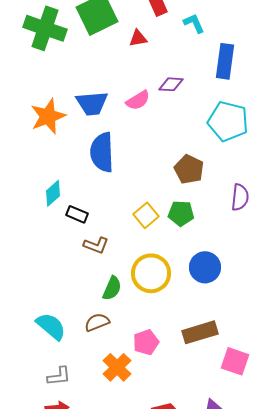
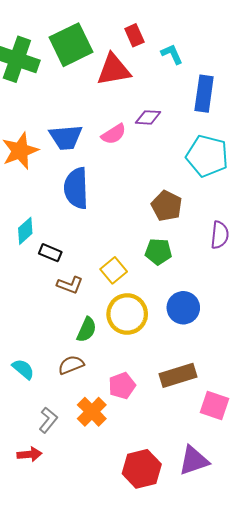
red triangle: (138, 38) -> (114, 70), size x1.8
yellow square: (146, 215) -> (114, 270), moved
cyan semicircle: (51, 326) -> (23, 369), size x0.7
gray L-shape: (59, 376) -> (48, 420), moved, turned -45

